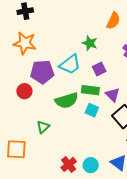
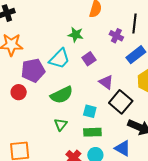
green rectangle: (90, 90) -> (92, 132), moved
cyan square: (92, 110) -> (90, 111), moved
green triangle: (43, 127) -> (61, 124), moved

